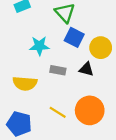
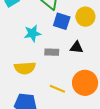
yellow circle: (101, 48) -> (85, 17), moved

